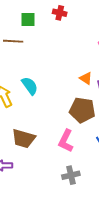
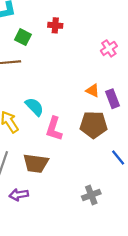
green square: (28, 19) -> (23, 37), turned 35
pink L-shape: (66, 141) -> (54, 129), moved

